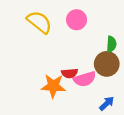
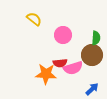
pink circle: (77, 20) -> (63, 35), moved
yellow semicircle: (39, 22) -> (34, 19), size x0.7

